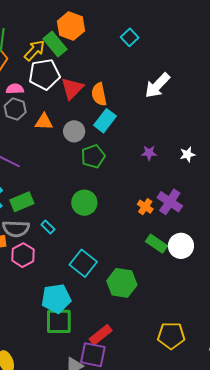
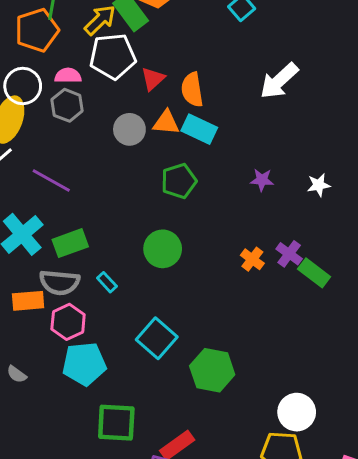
red triangle: (72, 88) -> (153, 79), size x0.7
cyan rectangle: (105, 121) -> (199, 129), turned 75
orange triangle: (44, 122) -> (166, 122), moved
gray circle: (74, 131) -> (129, 129), moved
purple cross: (170, 202) -> (289, 254), size x0.7
green rectangle: (157, 244) -> (314, 273), moved
white circle: (181, 246) -> (297, 412), moved
cyan pentagon: (56, 299) -> (84, 364), moved

